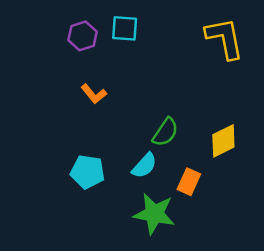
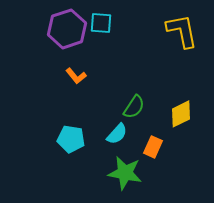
purple hexagon: (83, 36) -> (67, 29), size x1.6

